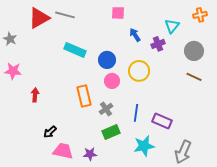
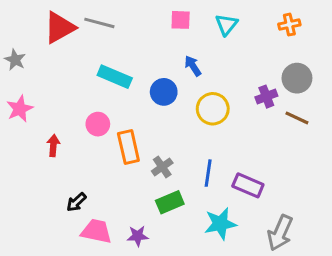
orange cross: (200, 15) -> (289, 25), moved
cyan triangle: (172, 26) -> (227, 25), moved
blue arrow: (135, 35) -> (193, 66), moved
purple cross: (158, 44) -> (266, 97), moved
pink star: (13, 71) -> (20, 109), turned -30
pink circle: (112, 81) -> (98, 124), moved

